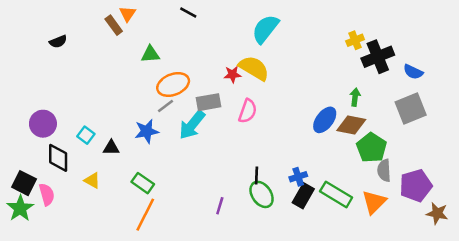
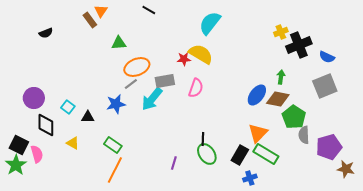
blue cross: (298, 177) -> (250, 178), moved
orange triangle: (374, 202) -> (258, 133), moved

